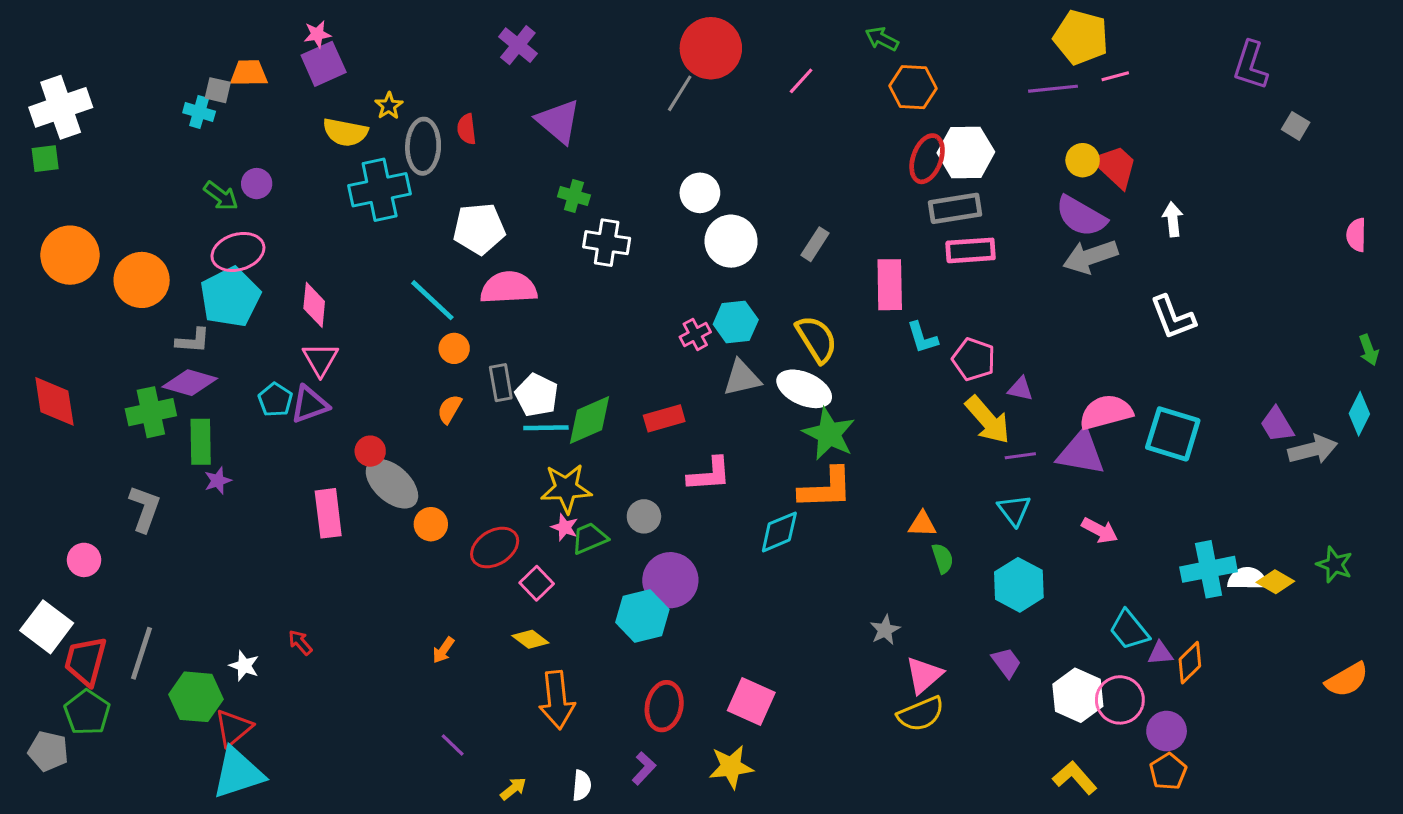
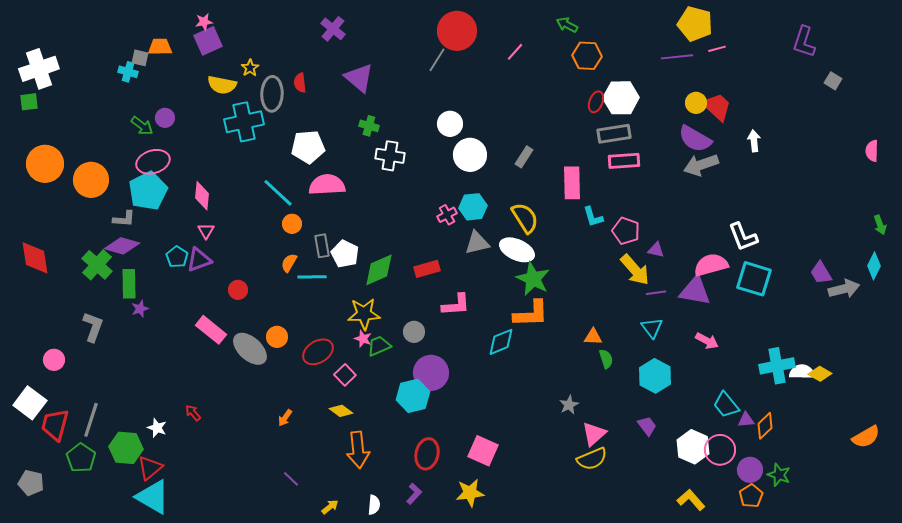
red ellipse: (927, 159) -> (596, 102), size x0.7
white L-shape: (1173, 317) -> (743, 237), moved
pink triangle: (320, 359) -> (206, 231), size x0.7
green cross: (151, 412) -> (97, 265), turned -36
cyan line: (546, 428) -> (312, 277), moved
gray ellipse: (392, 484) -> (250, 349), moved
pink rectangle: (328, 513) -> (211, 330), turned -44
green star: (1335, 565) -> (779, 475), moved
green pentagon: (87, 712) -> (81, 458), moved
cyan triangle: (238, 773) -> (153, 497), turned 48

